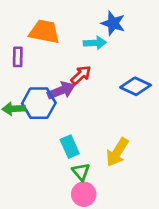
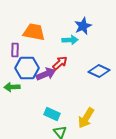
blue star: (113, 23) -> (83, 26), turned 30
blue hexagon: (39, 103) -> (27, 68), moved
cyan rectangle: (70, 147) -> (52, 114), turned -42

